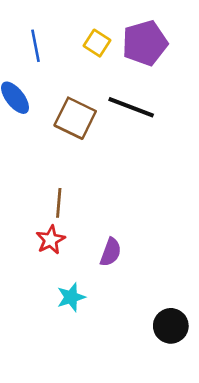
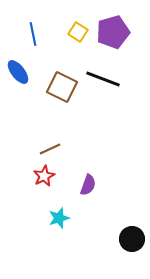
brown line: (59, 203) -> (50, 149), turned 60

